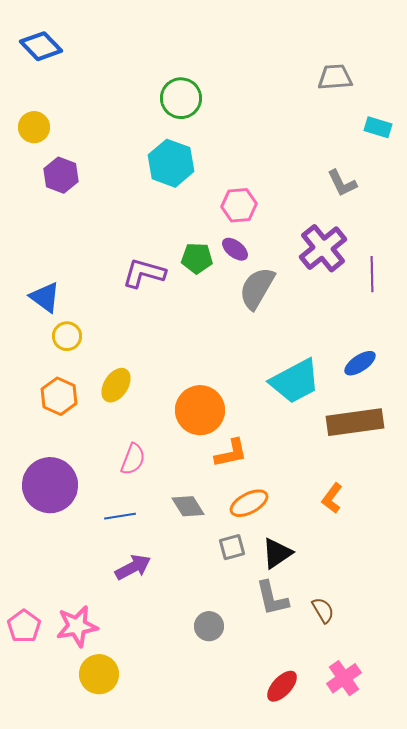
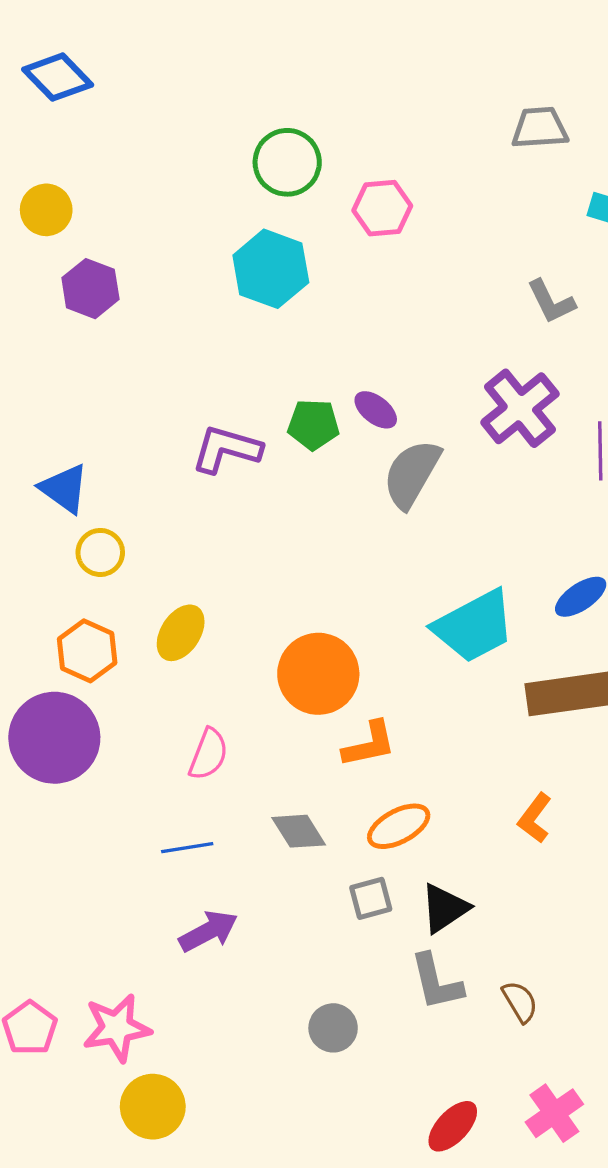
pink hexagon: (239, 205) -> (382, 208), moved
purple circle: (50, 485) -> (54, 738), moved

